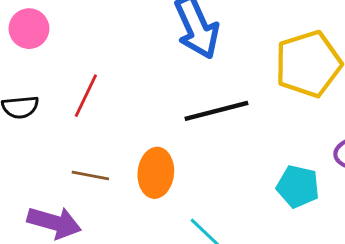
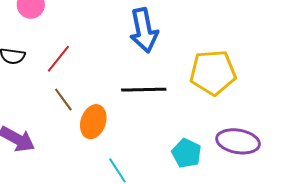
brown line: (90, 175) -> (63, 100), moved, turned 30

